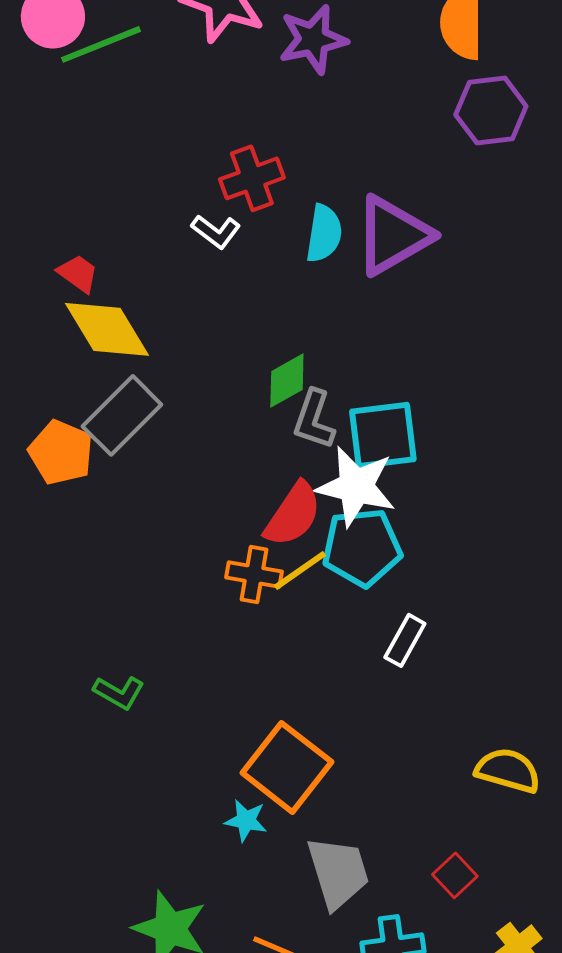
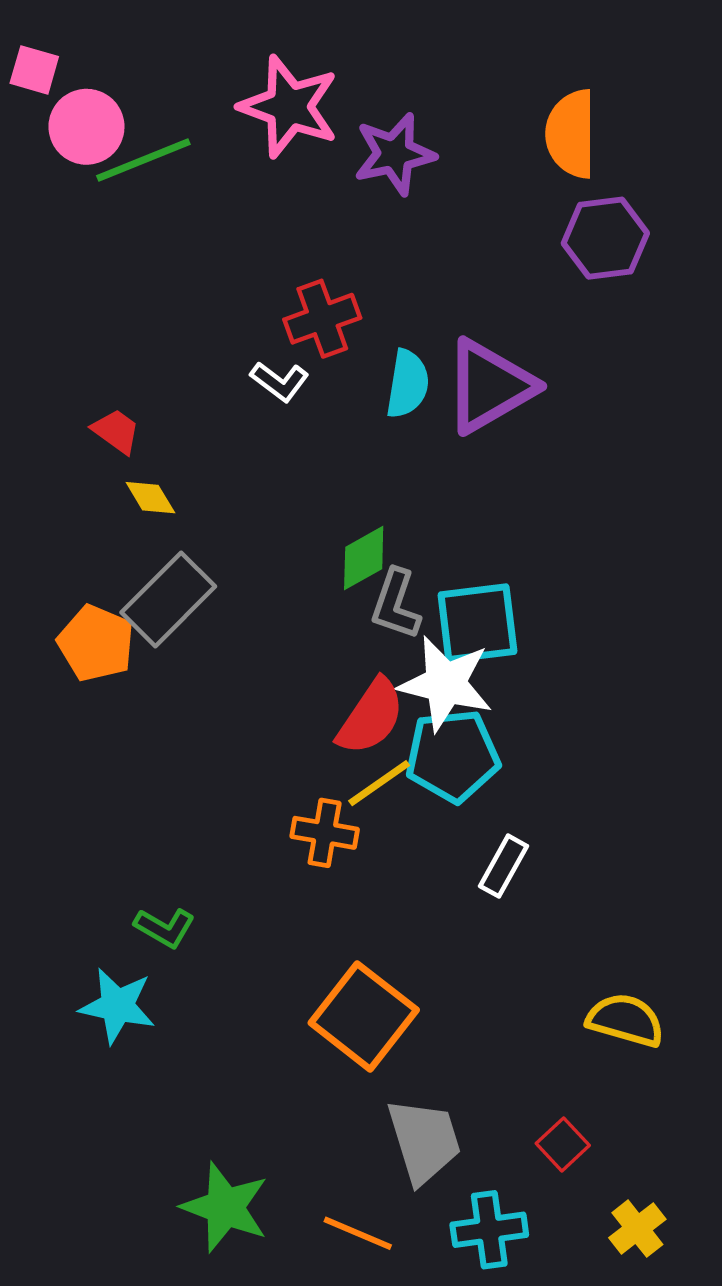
yellow diamond: (107, 329) -> (150, 498), size x0.5
orange cross: (254, 574) -> (325, 833), moved
cyan star: (246, 820) -> (117, 1006), moved, size x1.5

